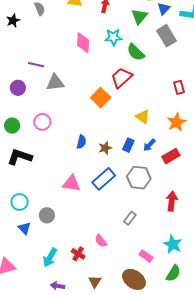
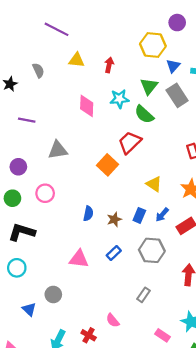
green triangle: (139, 16) -> (149, 86), moved
purple line: (36, 65) -> (27, 120), moved
purple circle: (18, 88) -> (18, 167), moved
blue rectangle: (104, 179) -> (114, 253), size x0.6
cyan circle: (20, 202) -> (17, 268), moved

